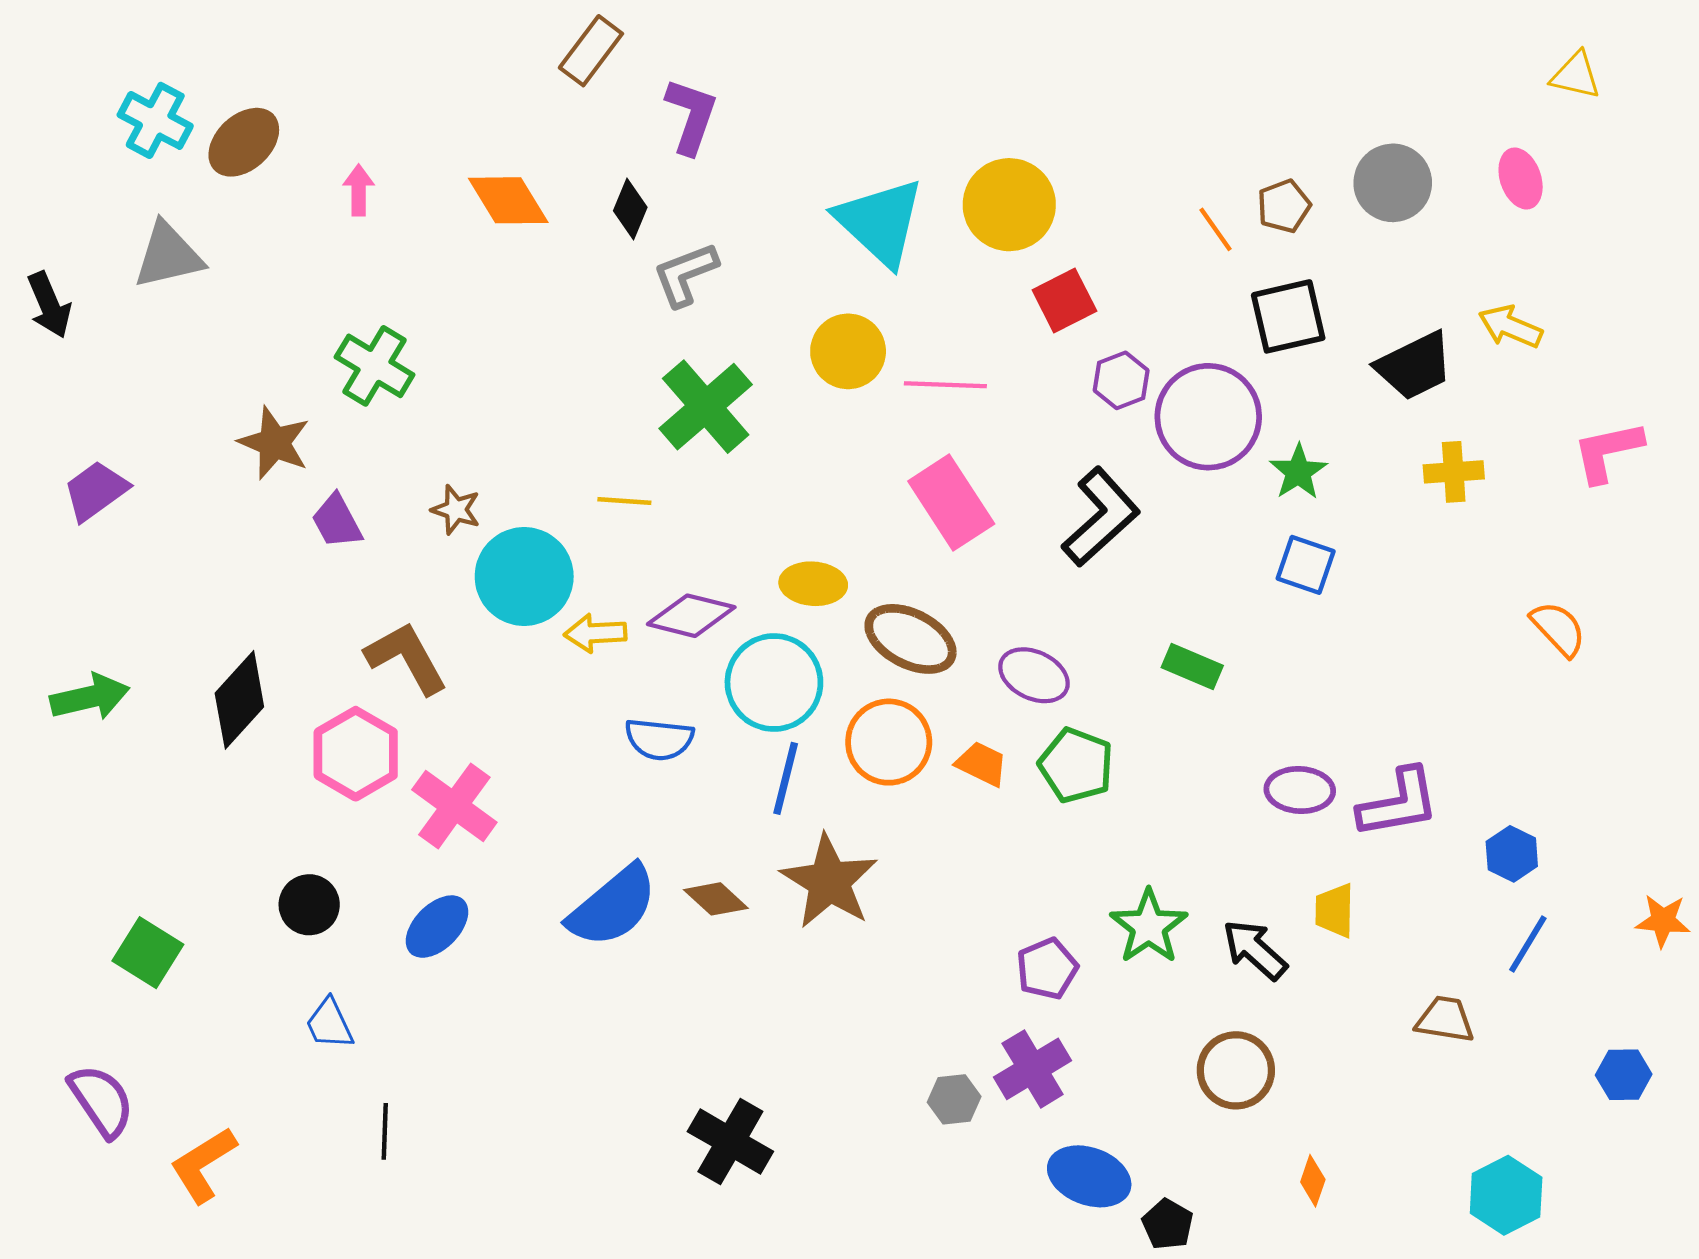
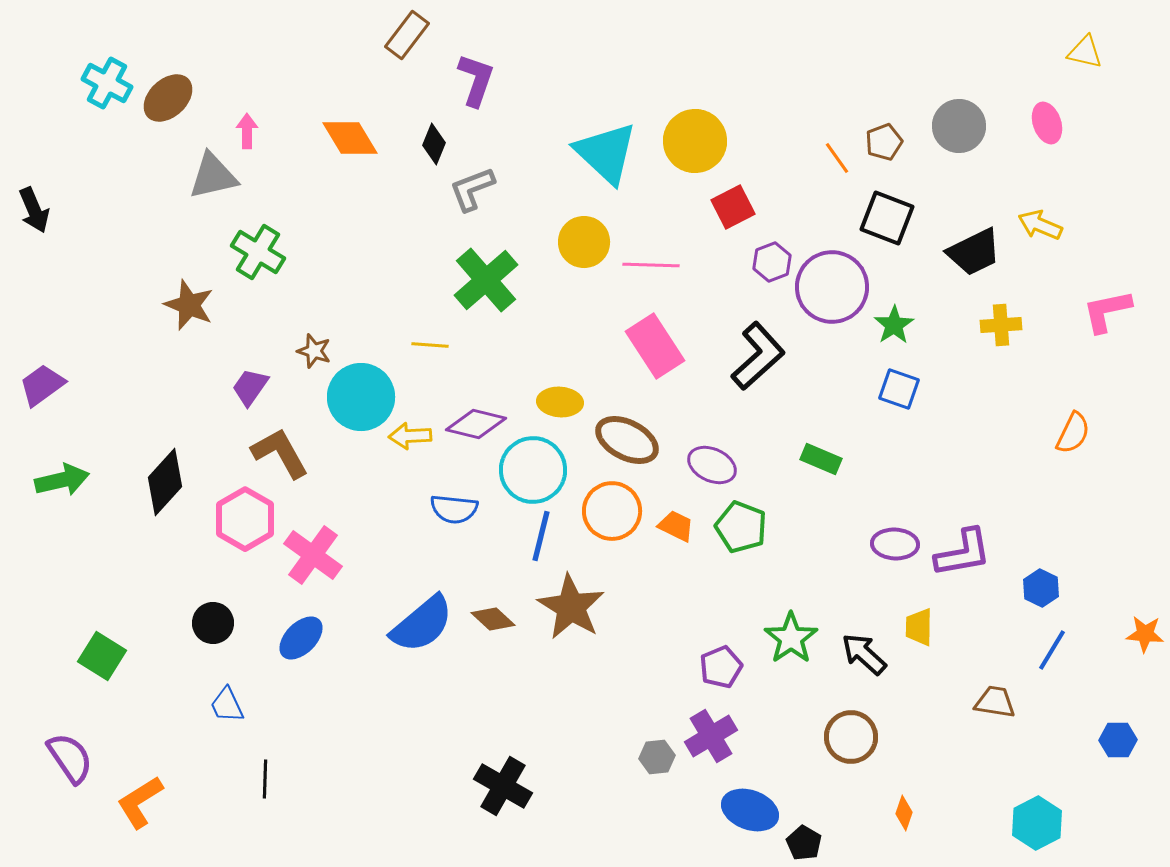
gray triangle: (168, 255) -> (213, 176), moved
black square: (1288, 316) -> (887, 218), turned 34
purple trapezoid: (96, 491) -> (42, 385), moved
purple trapezoid: (337, 521) -> (250, 387), moved, turned 63
orange semicircle: (1558, 629) -> (1073, 433), turned 69

